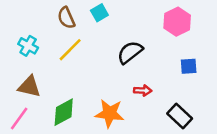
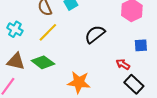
red arrow: (143, 90) -> (123, 64), moved, turned -152
green diamond: (64, 112) -> (43, 62), moved, turned 65

